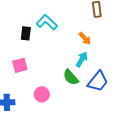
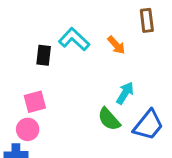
orange arrow: (85, 38) -> (116, 45), moved
pink circle: (42, 94) -> (28, 129), moved

